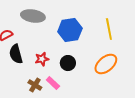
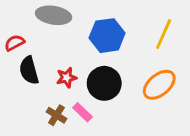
yellow line: (109, 29) -> (164, 34), turned 35
black circle: (68, 63) -> (104, 83), size x1.5

